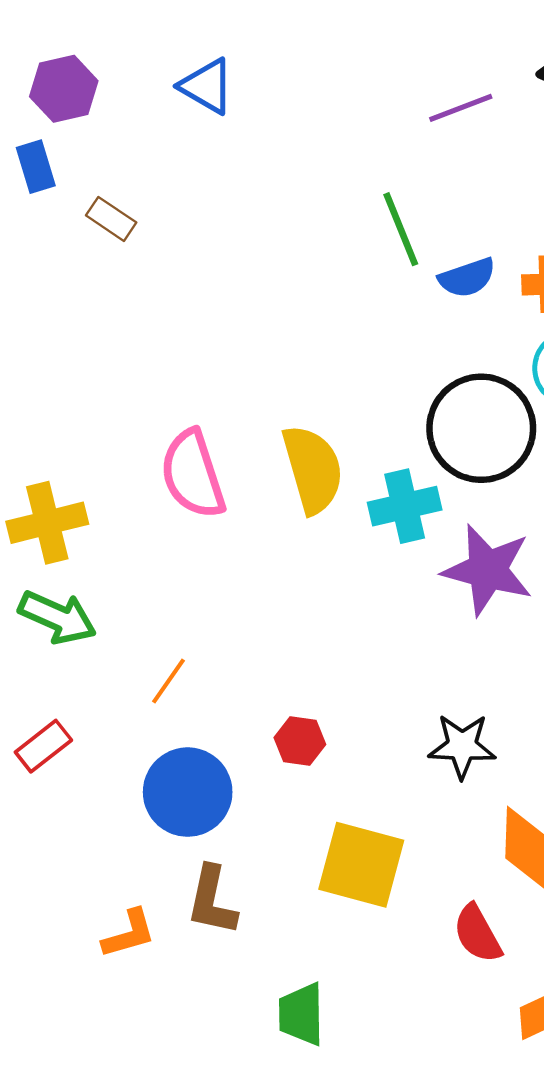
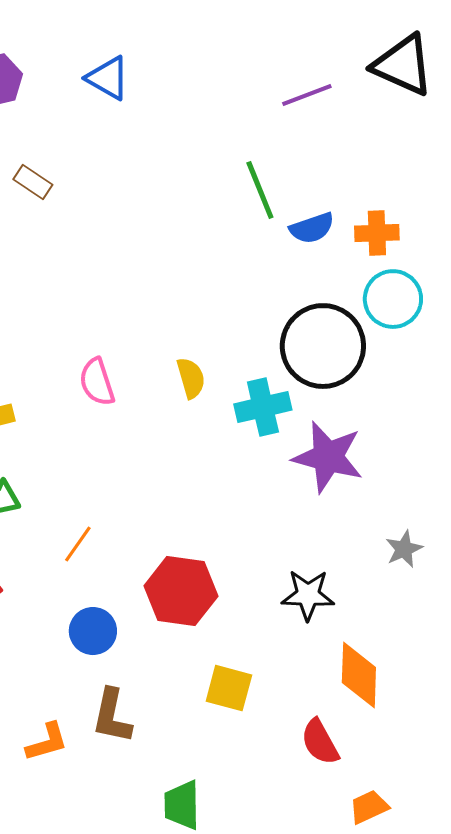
yellow semicircle: (313, 469) -> (191, 378), size x0.6
pink semicircle: (193, 474) -> (97, 382), size x0.7
red hexagon: (300, 741) -> (181, 591), size x1.8
blue circle: (188, 792) -> (93, 631), size x0.7
yellow square: (361, 865) -> (229, 688), size x0.7

